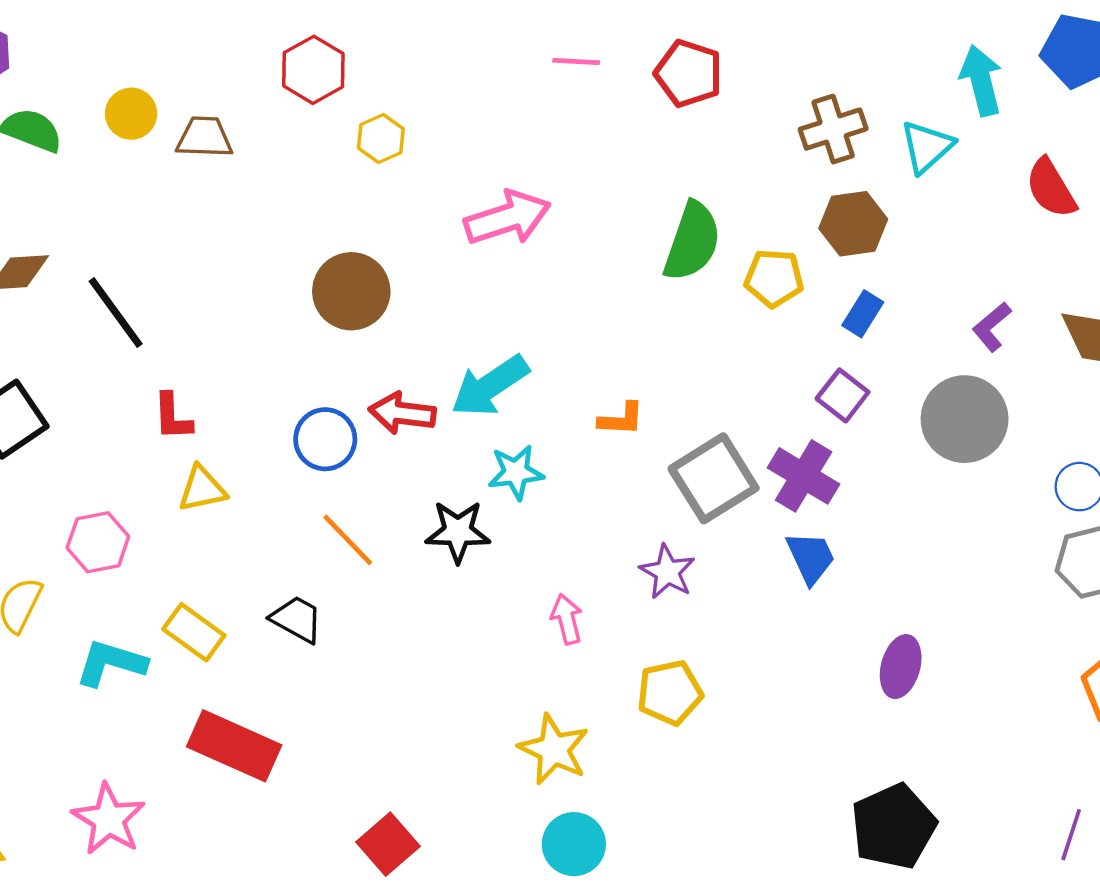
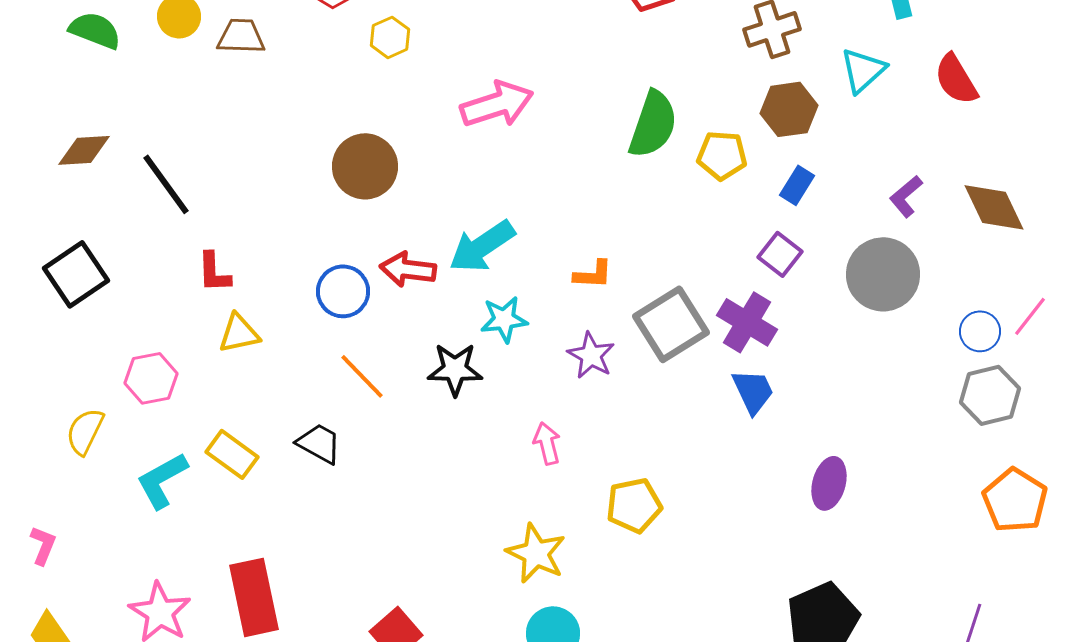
cyan triangle: (927, 147) -> (863, 70), moved
purple star: (667, 572) -> (591, 355), moved
cyan L-shape: (111, 663) -> (162, 480), turned -46
red rectangle: (234, 746) -> (254, 597), moved, turned 54

